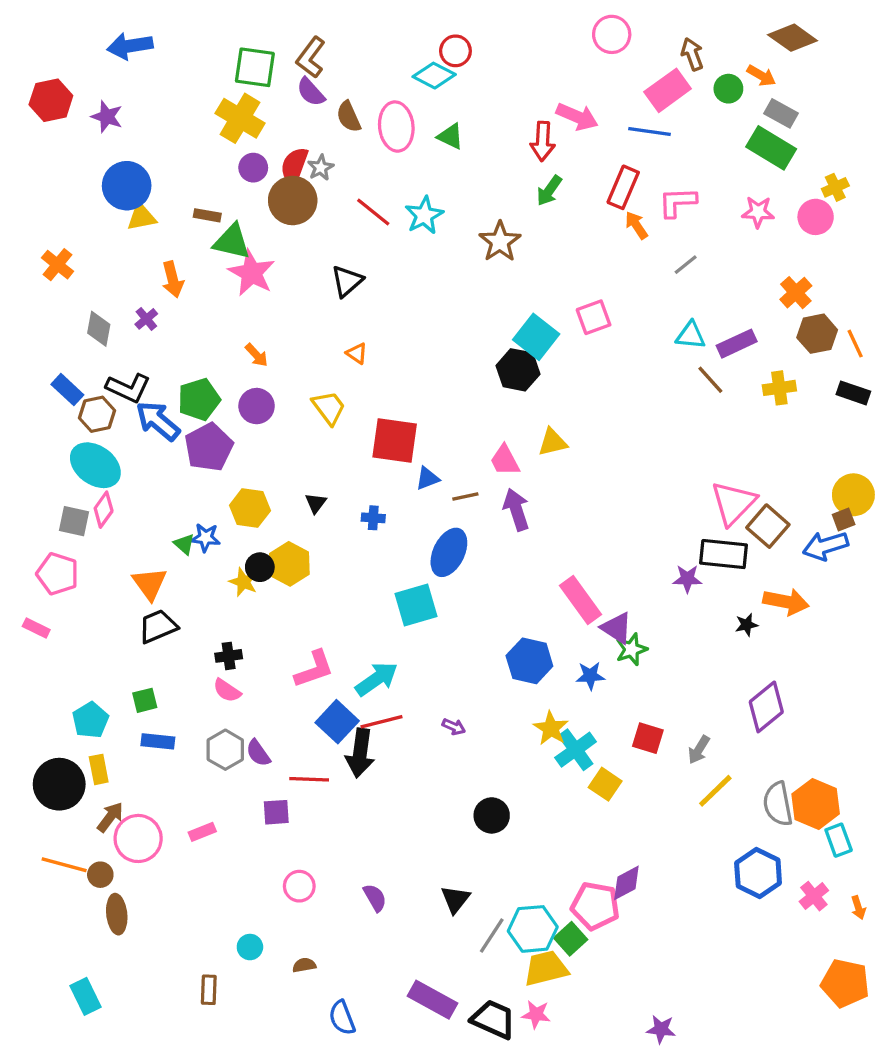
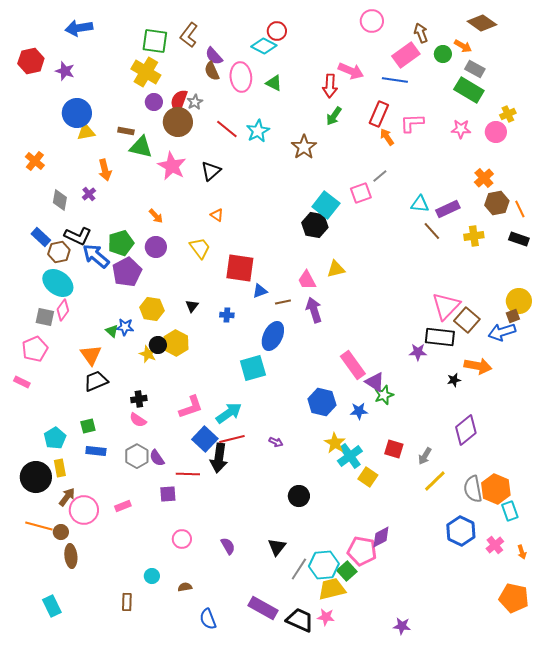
purple semicircle: (311, 92) -> (214, 56), moved
gray line: (686, 265) -> (380, 176), moved
pink star: (252, 273) -> (172, 166), moved
pink pentagon: (58, 574) -> (35, 349), turned 30

